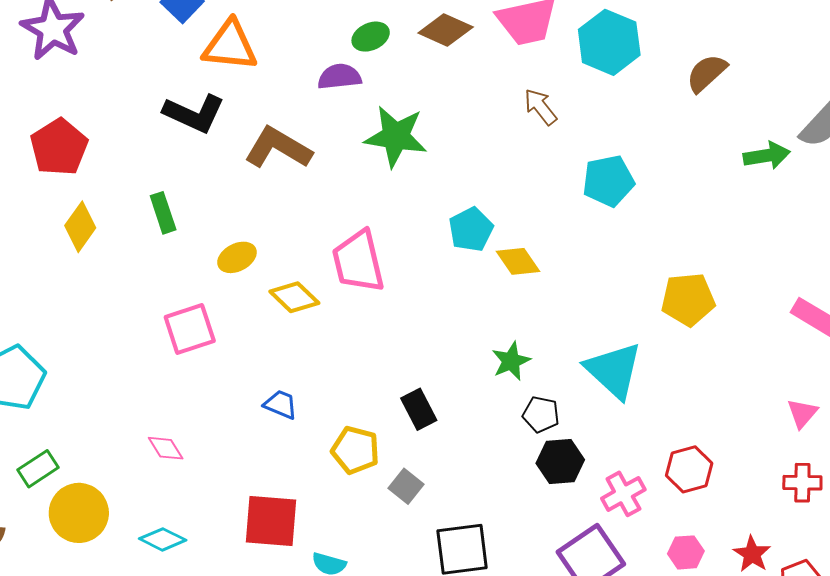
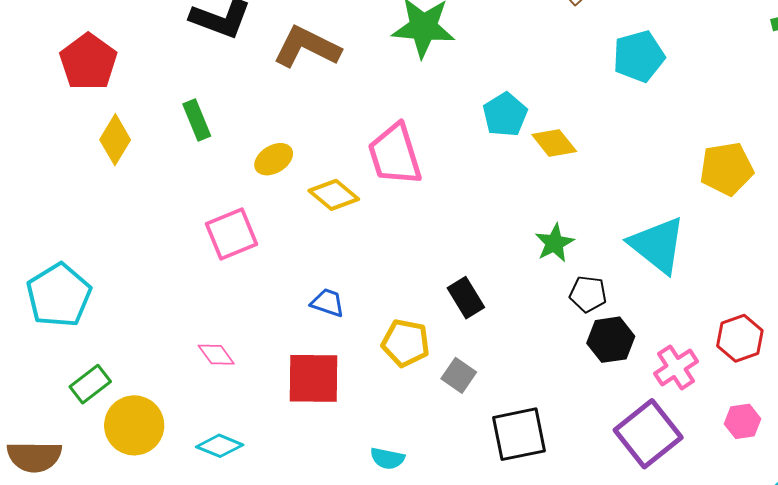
red square: (271, 521) -> (314, 378), moved

